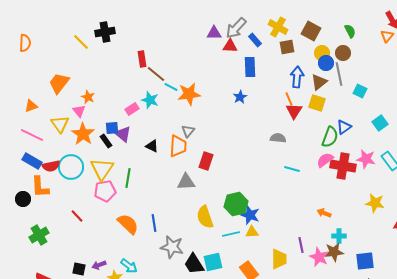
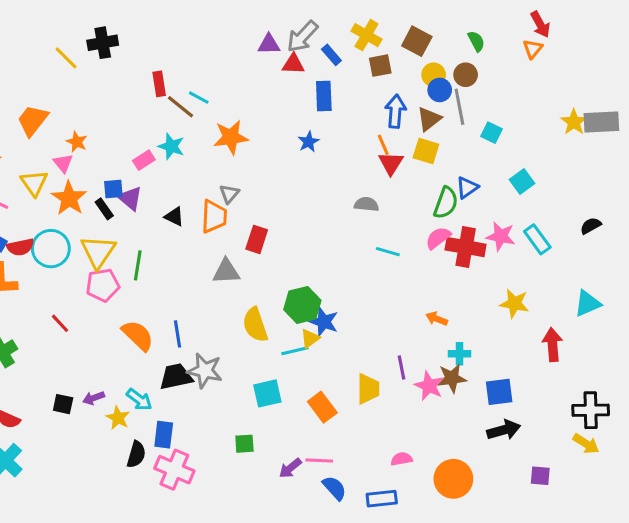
cyan line: (171, 87) -> (199, 98), moved
yellow triangle: (252, 232) -> (310, 339), moved, turned -32
black trapezoid: (194, 264) -> (176, 377), moved, turned 110

